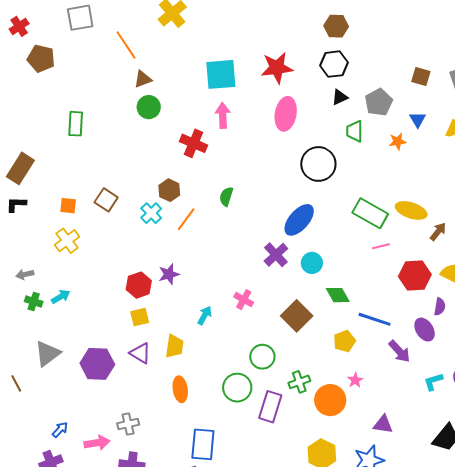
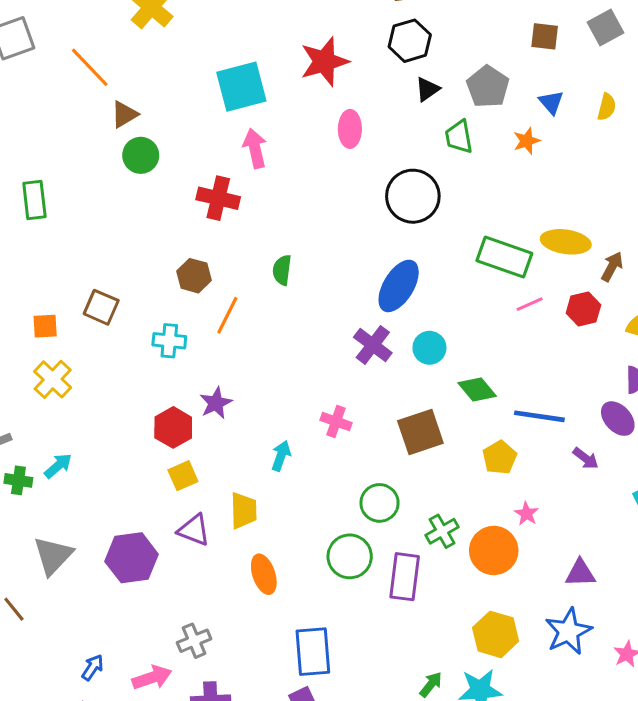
pink ellipse: (286, 114) -> (350, 129), size x0.7
cyan cross: (151, 213) -> (169, 341), moved, turned -30
red hexagon: (415, 275) -> (583, 309), moved, size x0.7
brown square: (297, 316) -> (420, 432), turned 36
purple arrow: (399, 351) -> (586, 458), size x0.7

